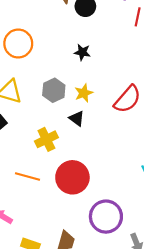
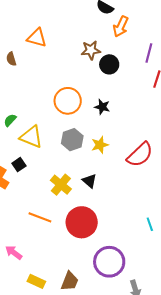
orange circle: (18, 44) -> (68, 101), moved
black triangle: (77, 119) -> (90, 181), moved
yellow cross: (46, 139) -> (61, 185), turned -30

